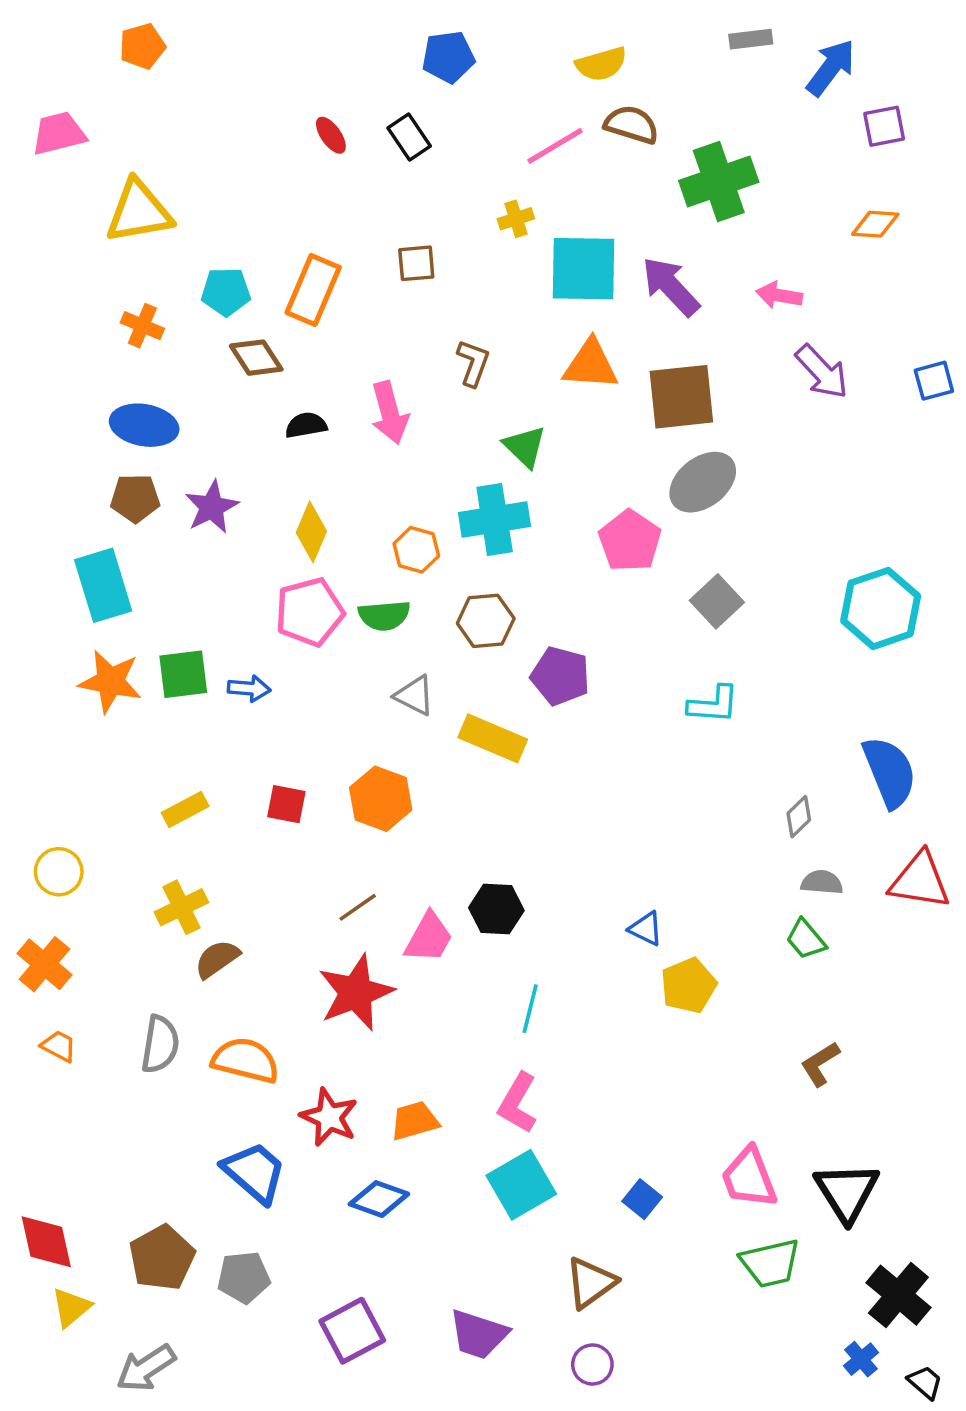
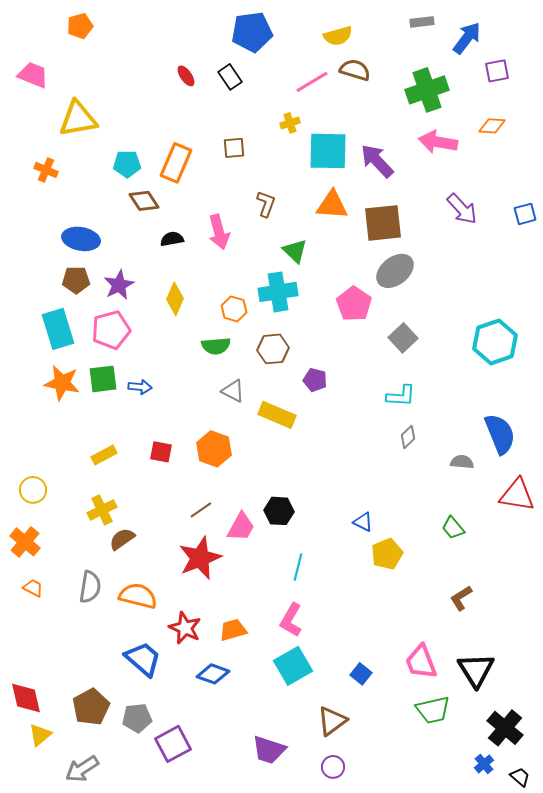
blue pentagon: (448, 57) -> (252, 32), size x1.4
pink trapezoid: (59, 133) -> (33, 75), turned 36
green cross: (719, 181) -> (427, 90), moved
pink arrow: (779, 295) -> (438, 142), moved, size x1.5
orange cross: (142, 326) -> (46, 170), moved
pink pentagon: (310, 612) -> (111, 330), moved
purple pentagon: (560, 676) -> (315, 380), size x0.7
gray diamond: (799, 817) -> (408, 437), moved
gray semicircle: (822, 882) -> (462, 462), moved
purple square: (352, 1331) -> (173, 744), moved

